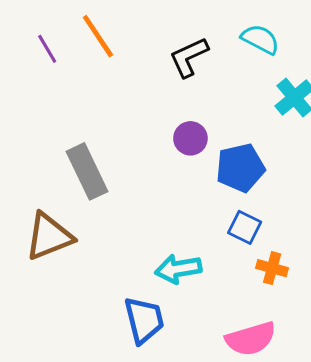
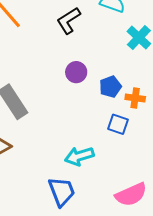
blue pentagon: (240, 168) -> (110, 87), size x0.7
orange cross: (272, 268) -> (135, 98), moved

